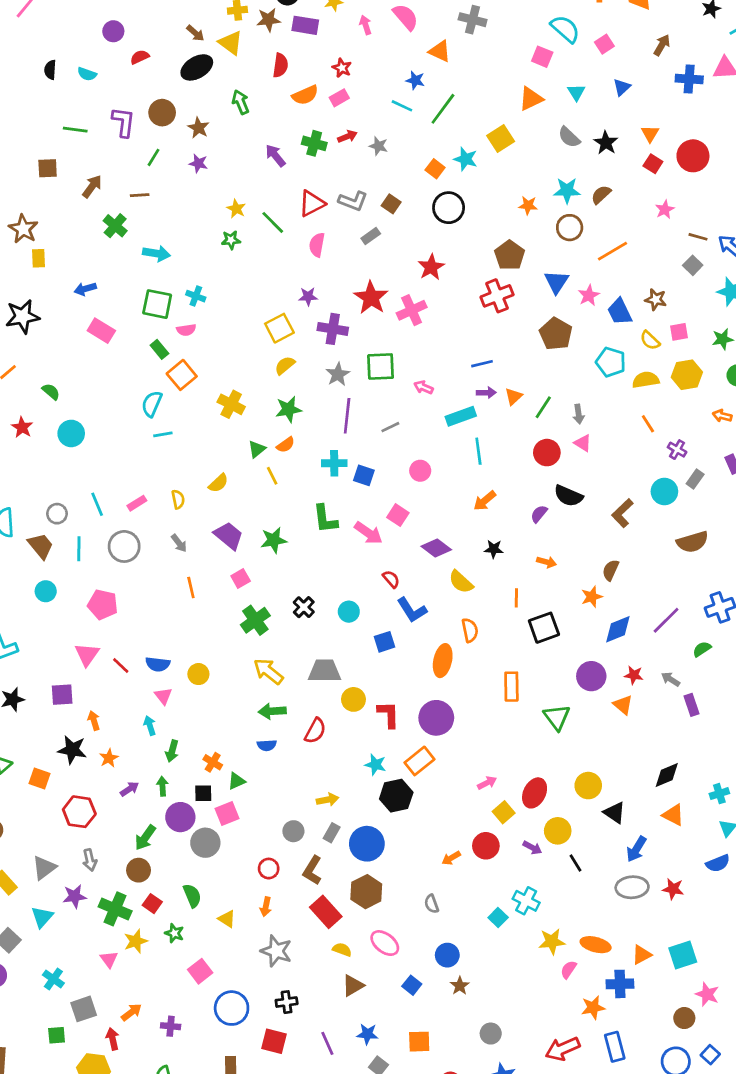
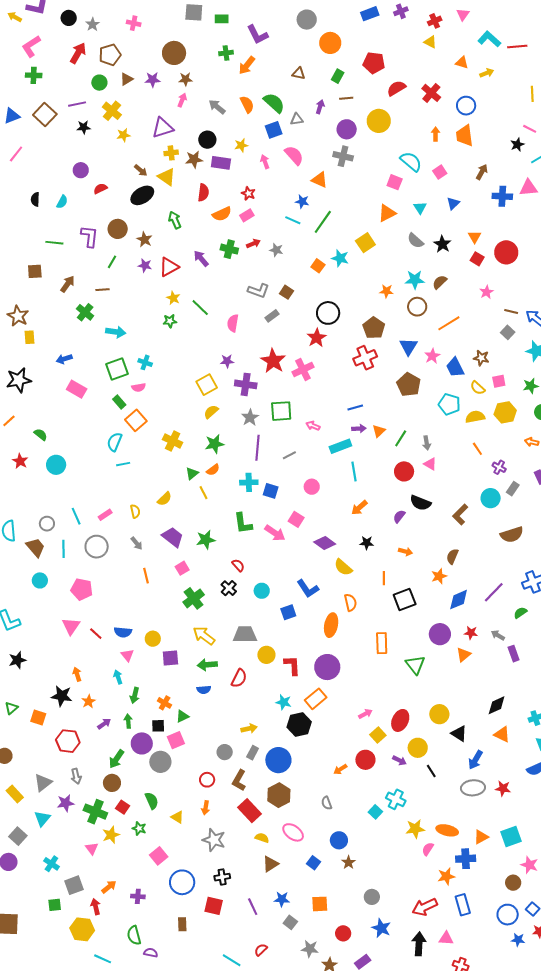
cyan semicircle: (87, 74) -> (62, 202), turned -80
red triangle: (312, 204) -> (169, 267), moved
black circle: (449, 208) -> (328, 313), moved
green square: (157, 304) -> (117, 369), turned -30
red semicircle: (391, 579) -> (238, 565), moved
purple square: (62, 695) -> (170, 658), moved
orange triangle: (623, 705) -> (464, 655), turned 42

